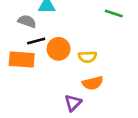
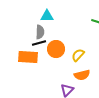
gray semicircle: (27, 21) -> (40, 32), moved, turned 72
yellow semicircle: (87, 57) -> (78, 55), turned 136

